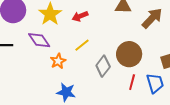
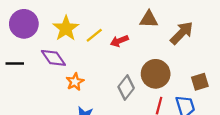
red arrow: (80, 16) -> (119, 41), moved
yellow line: (82, 45) -> (94, 35), moved

